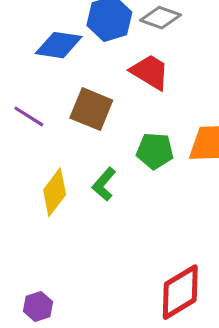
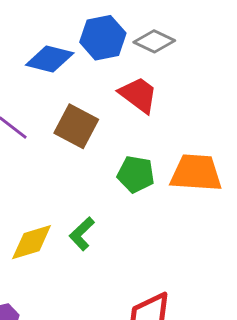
green L-shape: (104, 184) -> (82, 234), moved
yellow diamond: (55, 192) -> (32, 242), moved, turned 30

